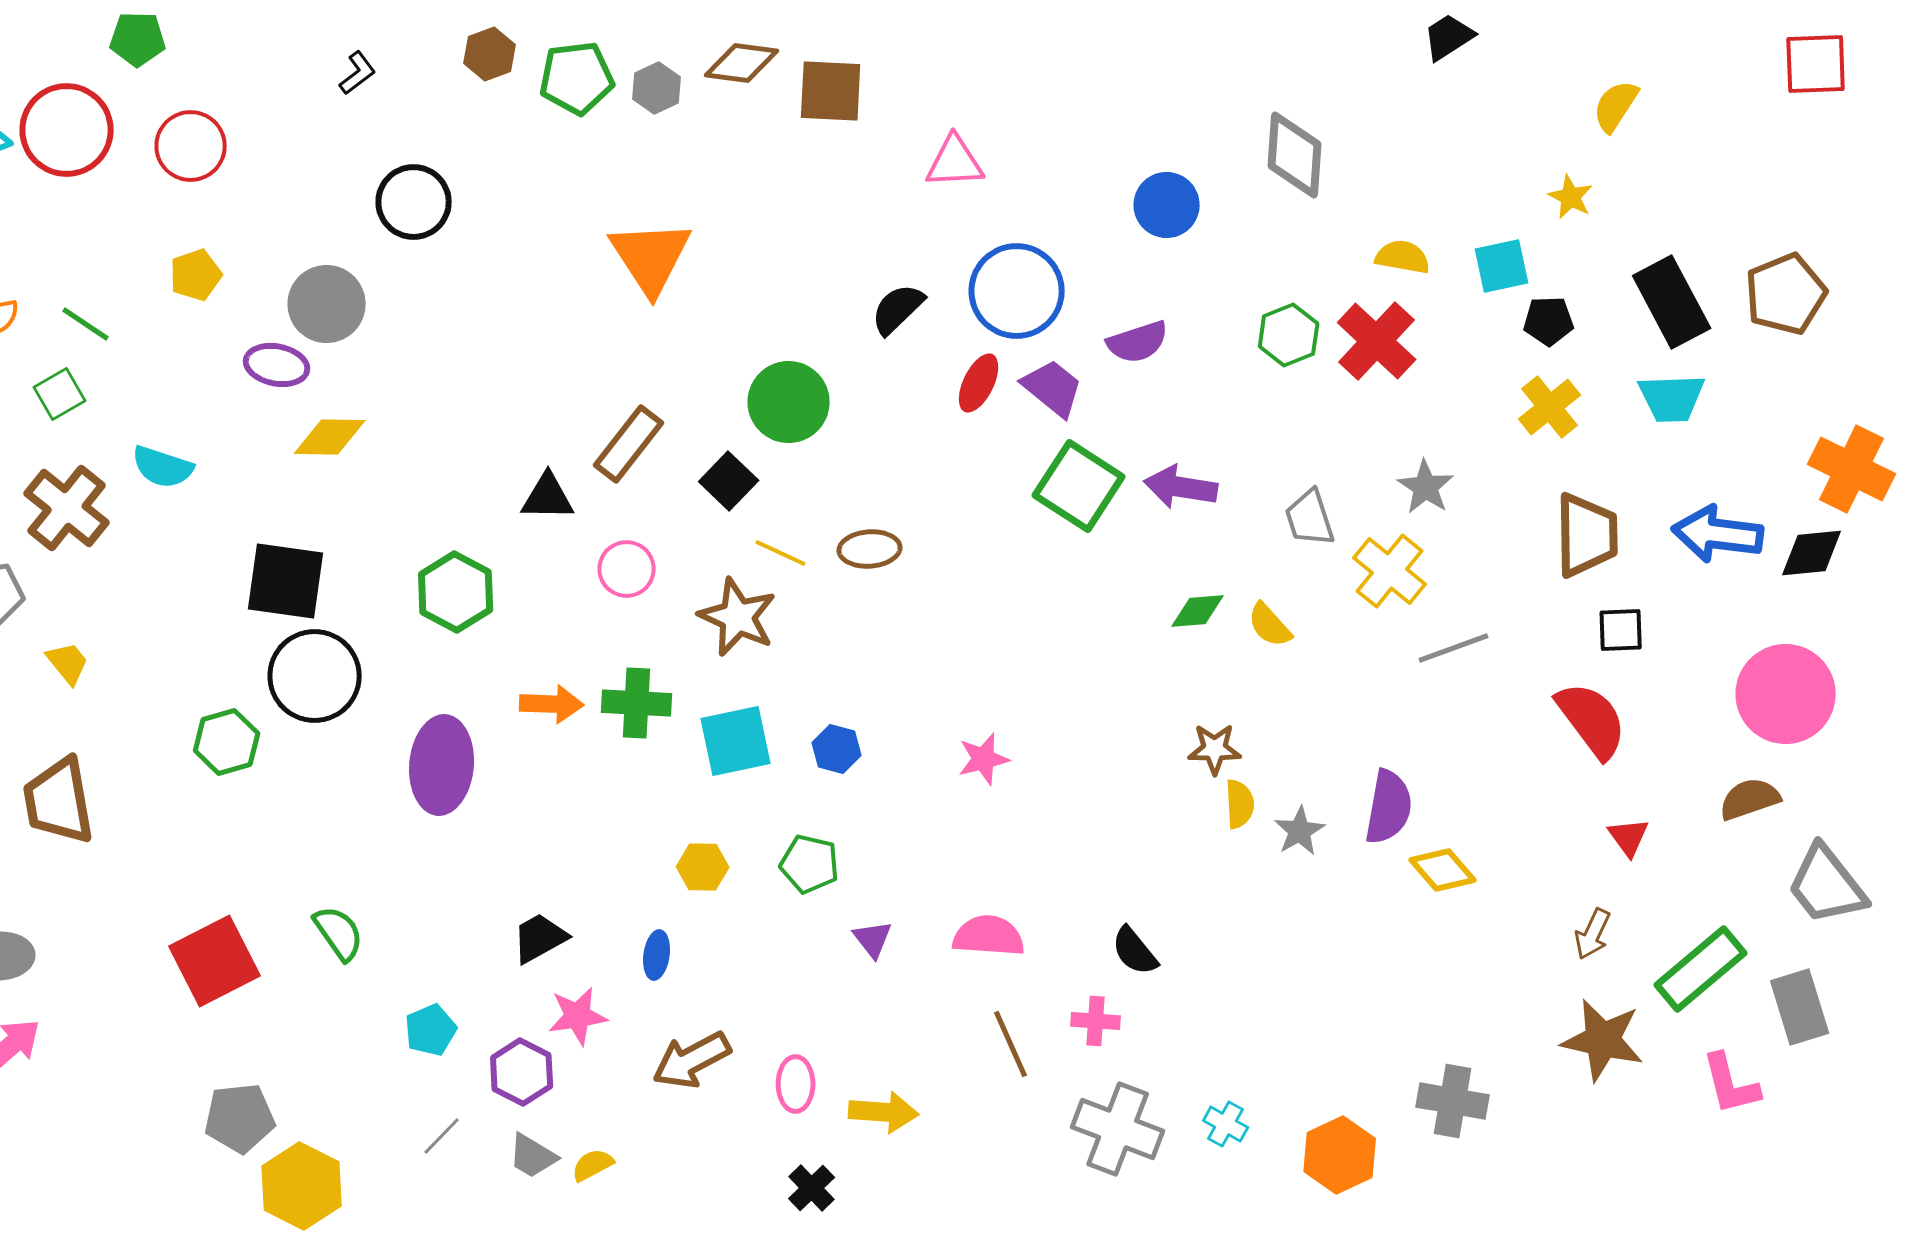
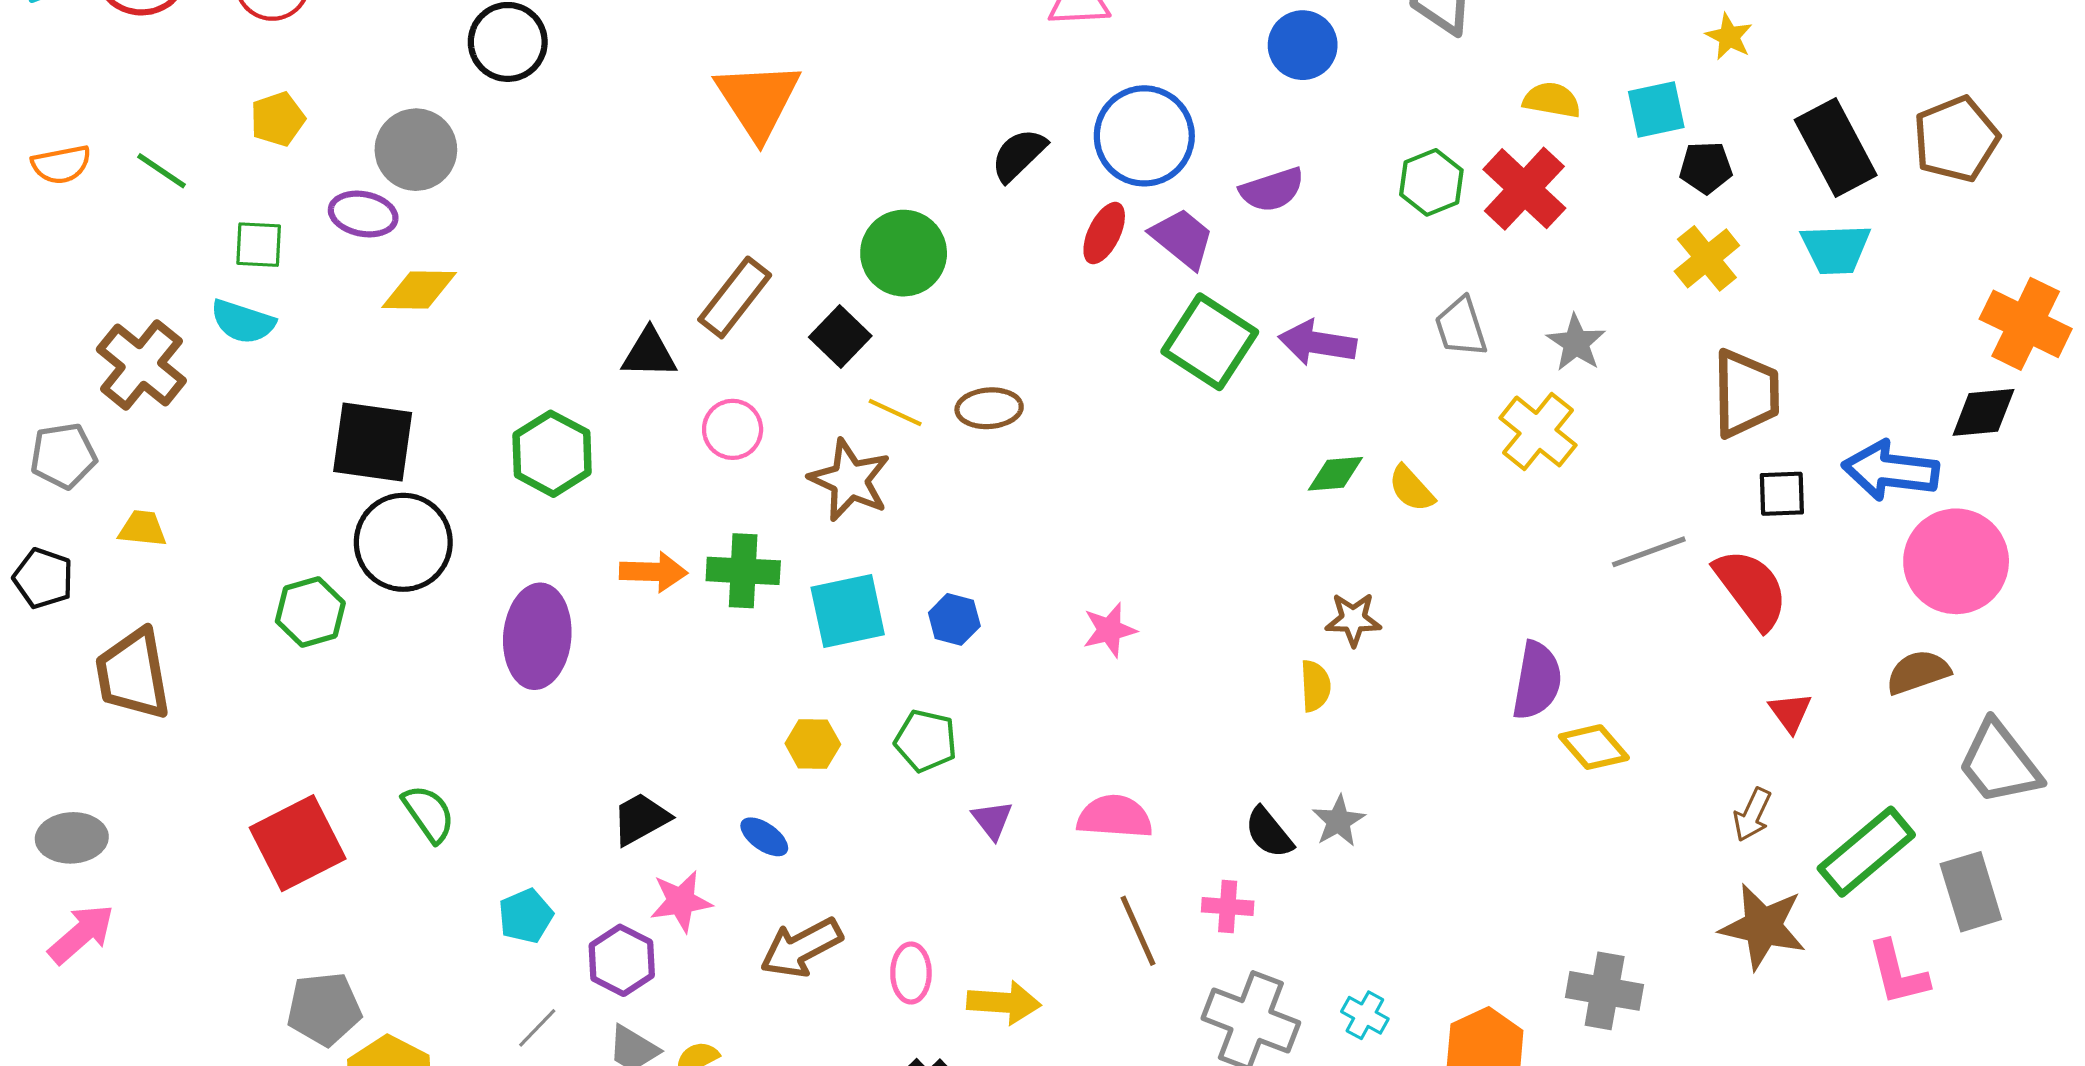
green square: (60, 394) -> (259, 245), moved, turned 33
gray trapezoid: (1310, 518) -> (1461, 327), moved
blue arrow: (1718, 534) -> (1891, 471), moved
gray line: (1454, 648) -> (1649, 552), moved
yellow trapezoid: (68, 663) -> (143, 529), turned -45
yellow semicircle: (1240, 804) -> (1315, 686), moved
gray star: (1300, 831) -> (1339, 821), moved
blue ellipse: (657, 955) -> (764, 837), turned -63

